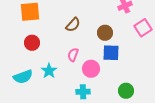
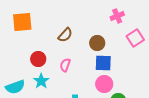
red circle: (32, 43) -> (38, 59), moved
pink circle: (91, 69) -> (104, 84), moved

